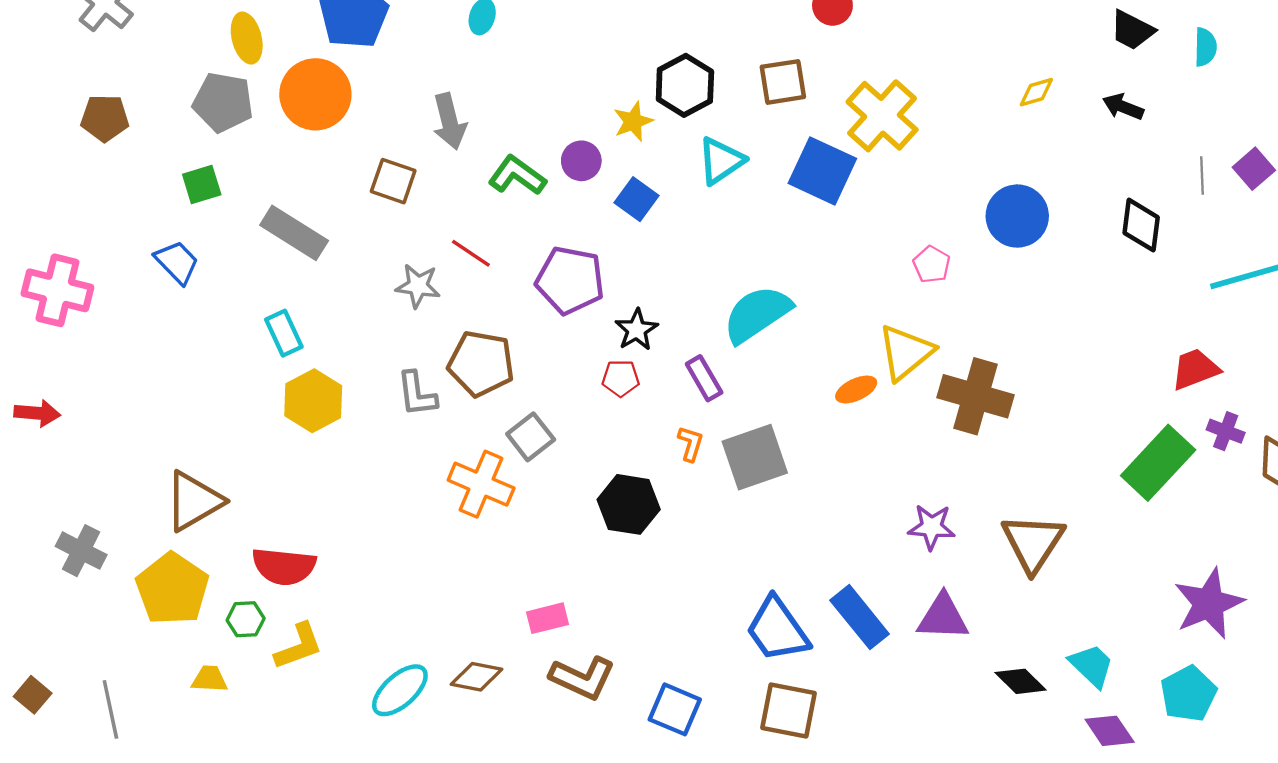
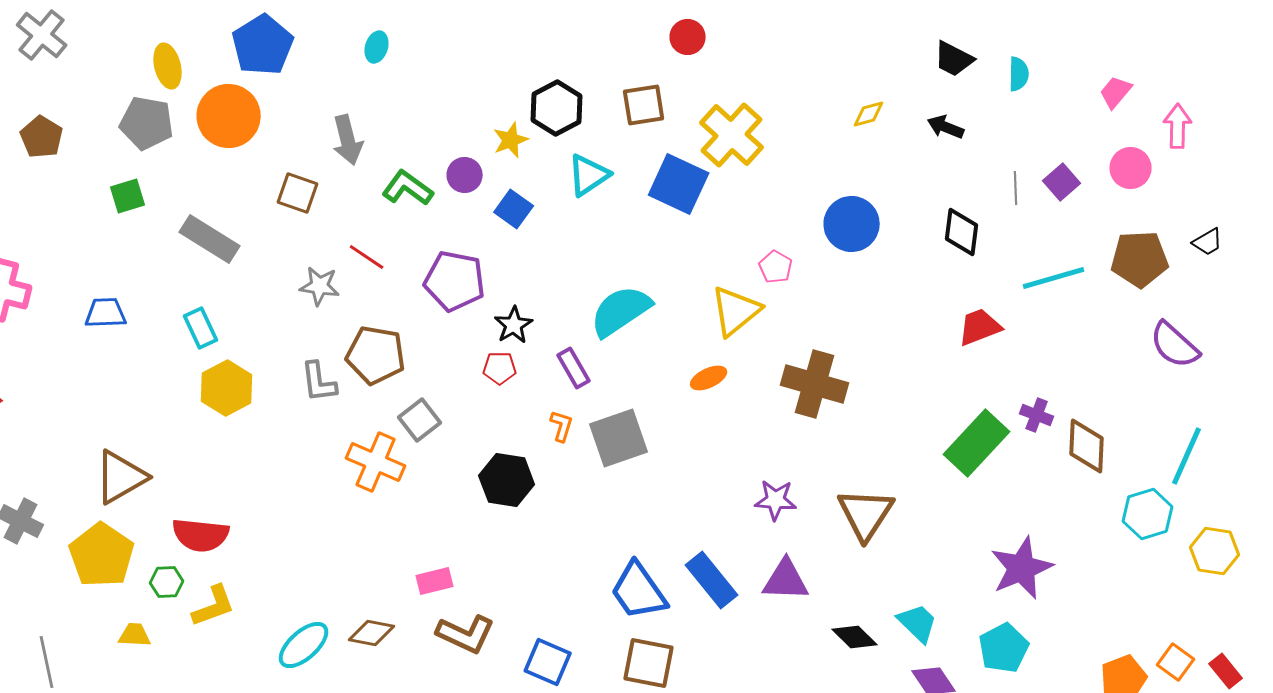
brown pentagon: (105, 118) -> (42, 137), turned 30
blue trapezoid: (177, 262) -> (106, 313), moved, turned -48
yellow triangle: (906, 352) -> (736, 311), moved
red trapezoid: (1195, 369) -> (980, 327), moved

